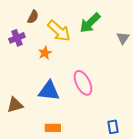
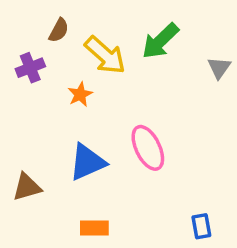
blue triangle: (49, 91) -> (87, 162), turned -30

